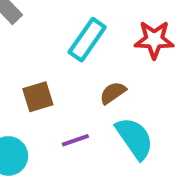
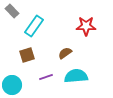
cyan rectangle: (87, 40) -> (34, 26), moved
cyan semicircle: (135, 138) -> (76, 76), turned -60

